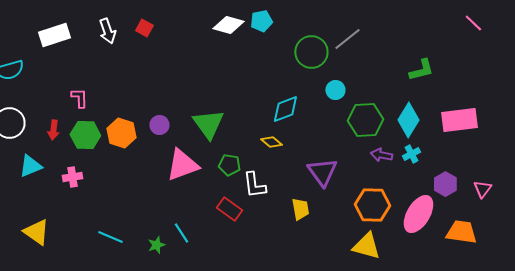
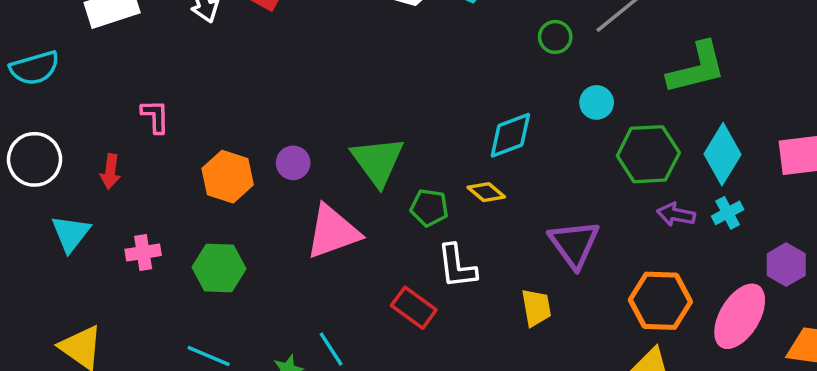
green circle: (311, 52) -> (555, 37), size x0.6
green L-shape: (421, 70) -> (697, 68), moved, size x1.4
green hexagon: (85, 135) -> (219, 268), moved
green pentagon: (229, 165) -> (429, 208), moved
cyan triangle: (30, 166) -> (71, 234), turned -30

